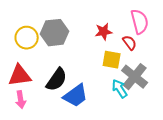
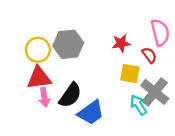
red triangle: (20, 76) -> (39, 78), moved
pink arrow: (21, 100) -> (44, 97), moved

